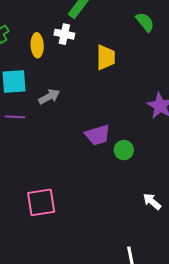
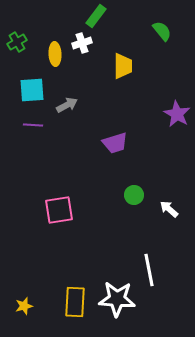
white cross: (64, 34) -> (82, 43), turned -30
green circle: (124, 150) -> (134, 195), moved

